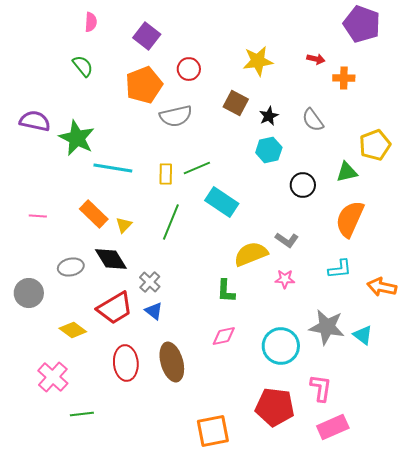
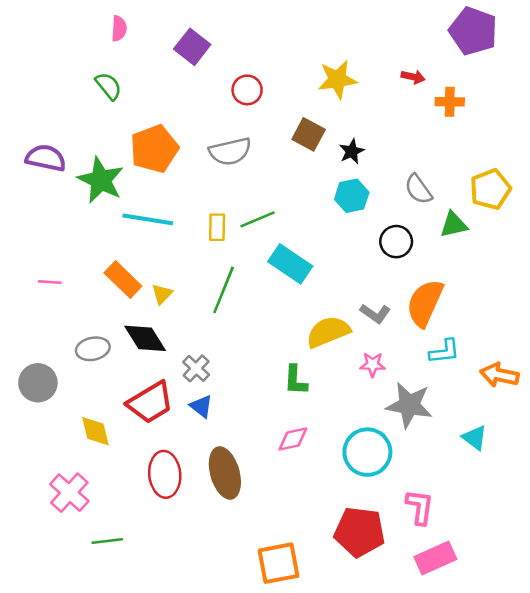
orange pentagon: (144, 85) -> (154, 149), moved
gray semicircle: (313, 120) -> (418, 189), moved
orange semicircle: (350, 219) -> (425, 303), moved
gray star: (327, 327) -> (409, 405), moved
yellow diamond: (73, 330) -> (95, 431), turned 40

